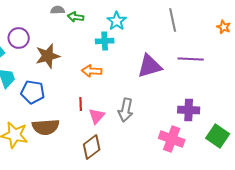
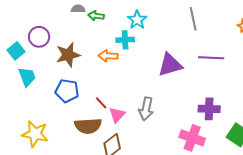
orange arrow: (92, 71) -> (108, 56), moved
blue pentagon: (33, 92) -> (67, 91), moved
red line: (81, 104) -> (101, 103), turned -40
brown semicircle: (46, 127) -> (88, 126), moved

